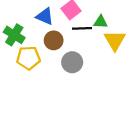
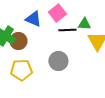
brown circle: (54, 40) -> (18, 41), moved
yellow pentagon: (28, 58) -> (21, 70), moved

